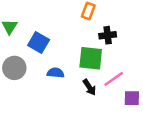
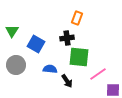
black cross: (108, 35) -> (67, 38), moved
black arrow: (89, 87) -> (67, 81), moved

